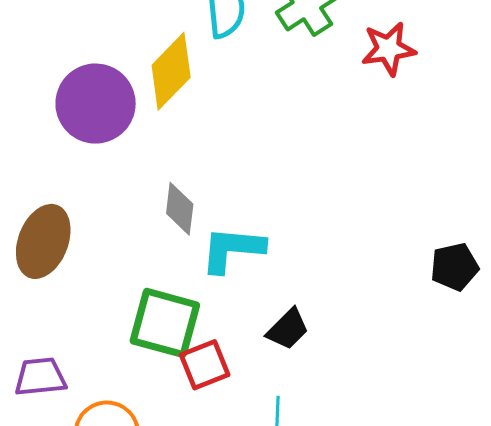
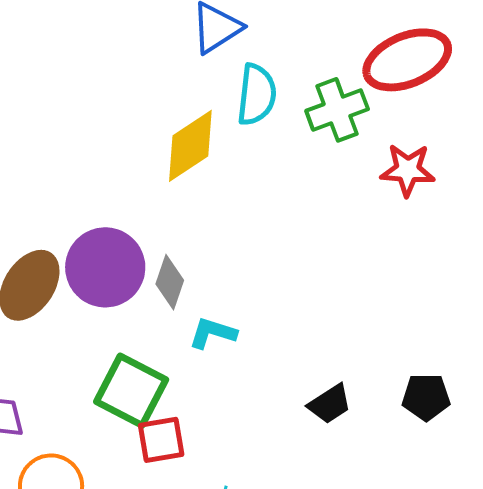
purple circle: (96, 104) -> (105, 267), moved
cyan L-shape: (232, 249) -> (213, 333), size x0.7
black trapezoid: (288, 329) -> (330, 404), moved

